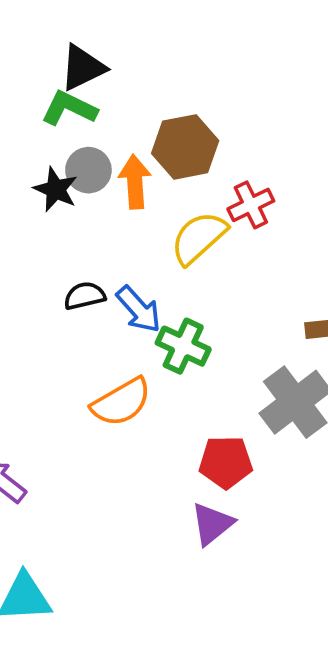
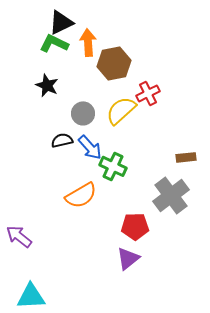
gray circle: (88, 170) -> (83, 113), moved
orange arrow: (135, 182) -> (88, 42), moved

